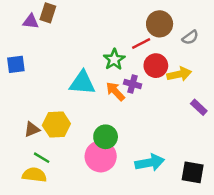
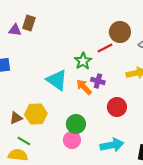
red circle: (156, 66) -> (117, 107), moved
cyan triangle: (82, 83) -> (57, 80), turned 30
pink circle: (101, 156) -> (72, 140), size x0.7

